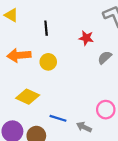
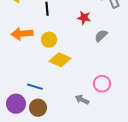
yellow diamond: (28, 97) -> (60, 60), moved
blue line: (58, 118) -> (35, 87), moved

